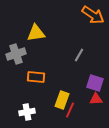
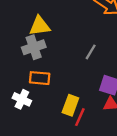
gray cross: (16, 54) -> (34, 47), moved
white cross: (27, 112) -> (22, 99), moved, turned 35

